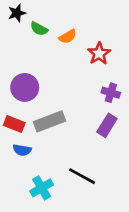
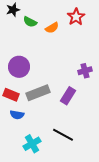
red star: (99, 54) -> (76, 17), moved
purple cross: (111, 93) -> (85, 71), turned -32
purple rectangle: (107, 125) -> (68, 96), moved

